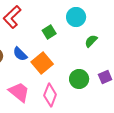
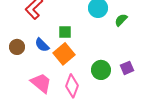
green square: (49, 32) -> (65, 32), moved, turned 32
green semicircle: (91, 41) -> (121, 20), moved

